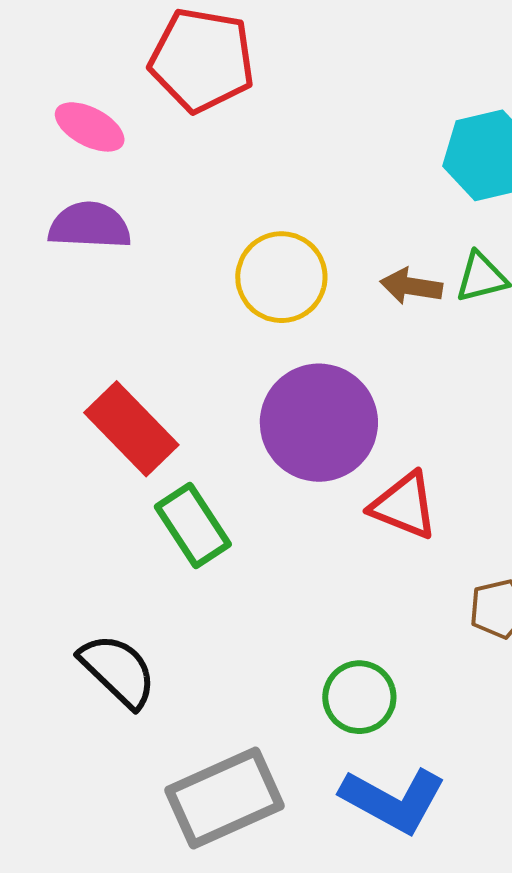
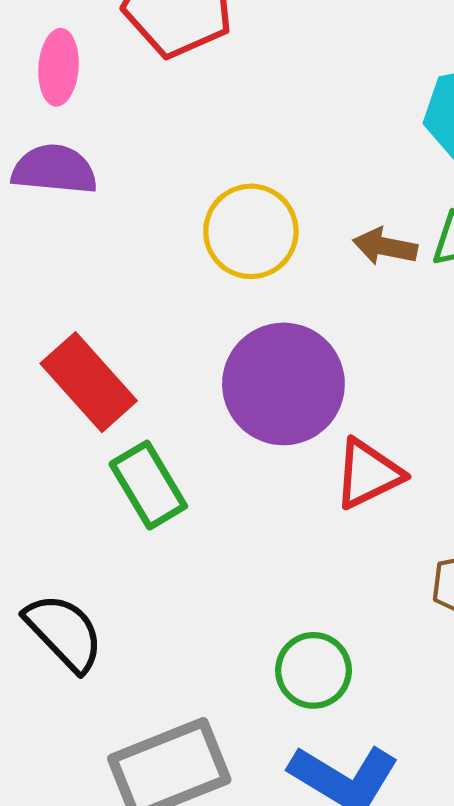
pink ellipse: (90, 127) -> (59, 67), turned 64
red triangle: (404, 506) -> (368, 474), turned -50

